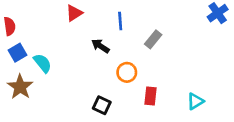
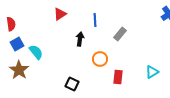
black arrow: (100, 46) -> (80, 39), turned 64
cyan triangle: (195, 101) -> (152, 72), moved
black square: (102, 105) -> (72, 84), moved

